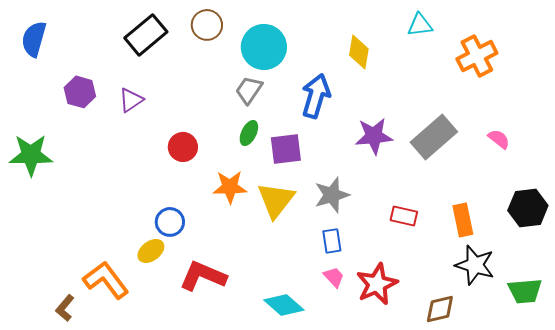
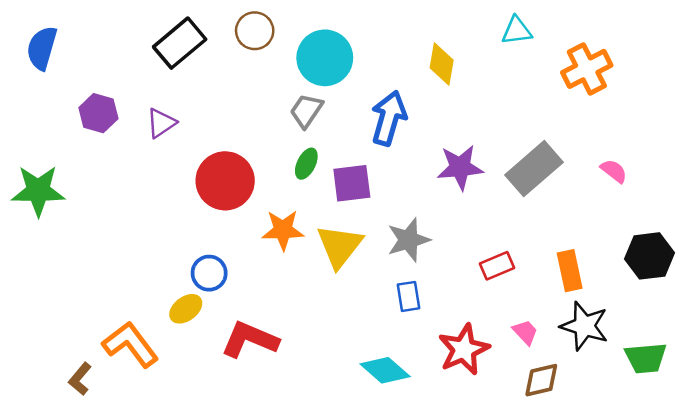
red circle: (183, 147) -> (225, 181), size x1.6
red rectangle: (404, 216) -> (497, 266), turned -36
pink trapezoid: (334, 277) -> (525, 332), moved
cyan diamond: (284, 305) -> (385, 370), moved

